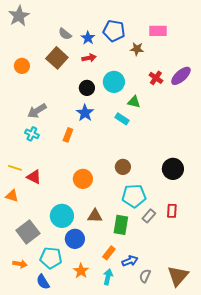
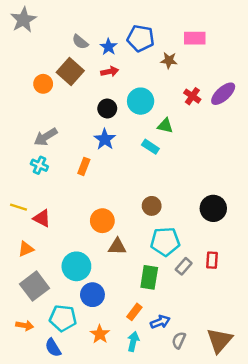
orange circle: (22, 66) -> (43, 84), moved
orange triangle: (12, 196) -> (26, 249), moved, turned -40
brown triangle: (95, 216) -> (117, 247), moved

